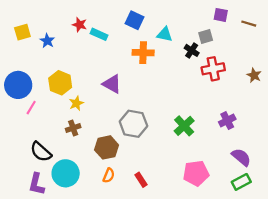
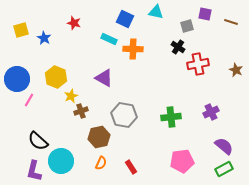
cyan rectangle: (99, 34) -> (109, 39), moved
cyan triangle: (165, 34) -> (156, 12), moved
gray square: (206, 36) -> (187, 26), moved
green cross: (184, 126) -> (171, 117), turned 36
brown cross: (73, 128) -> (81, 111), moved

